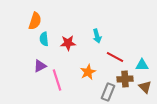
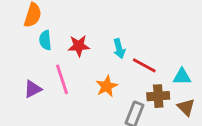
cyan arrow: (97, 36) -> (119, 49), moved
purple triangle: (40, 66) -> (33, 89), moved
pink line: (57, 80) -> (62, 79), moved

